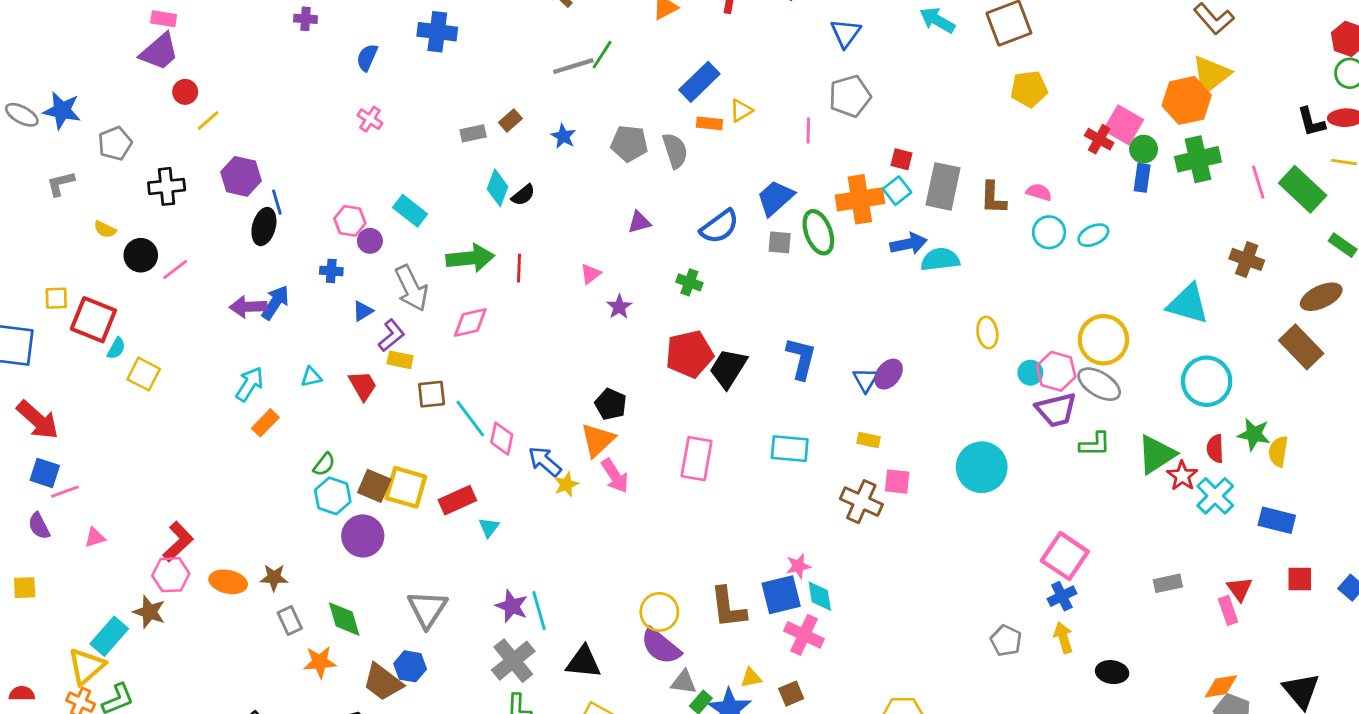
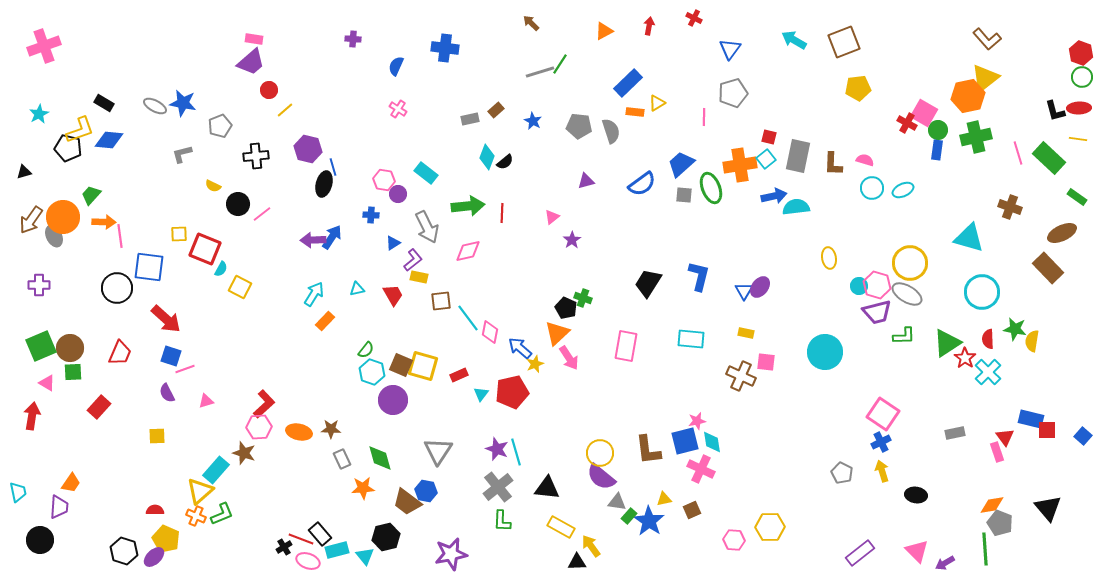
green cross: (689, 282) -> (583, 298), moved
red pentagon: (689, 354) -> (512, 392), moved
red rectangle: (457, 500) -> (459, 375), size x0.7
blue rectangle: (1277, 520) -> (1031, 419), moved

